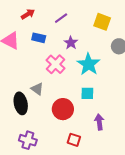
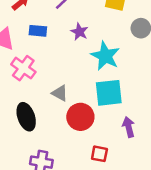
pink cross: (55, 64) -> (23, 68), moved
gray triangle: (37, 89) -> (60, 93), moved
cyan square: (87, 93) -> (109, 93), size x1.6

